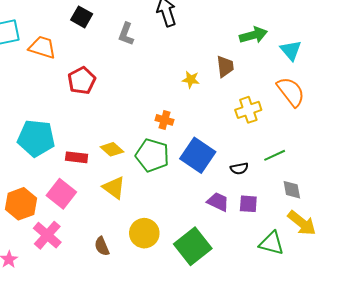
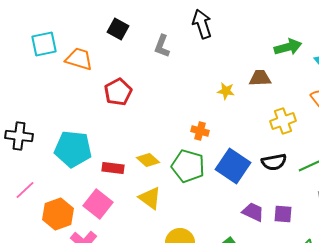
brown trapezoid: (225, 66) -> (260, 78), turned -85
black semicircle: (239, 168) -> (274, 162), moved, size x1.4

